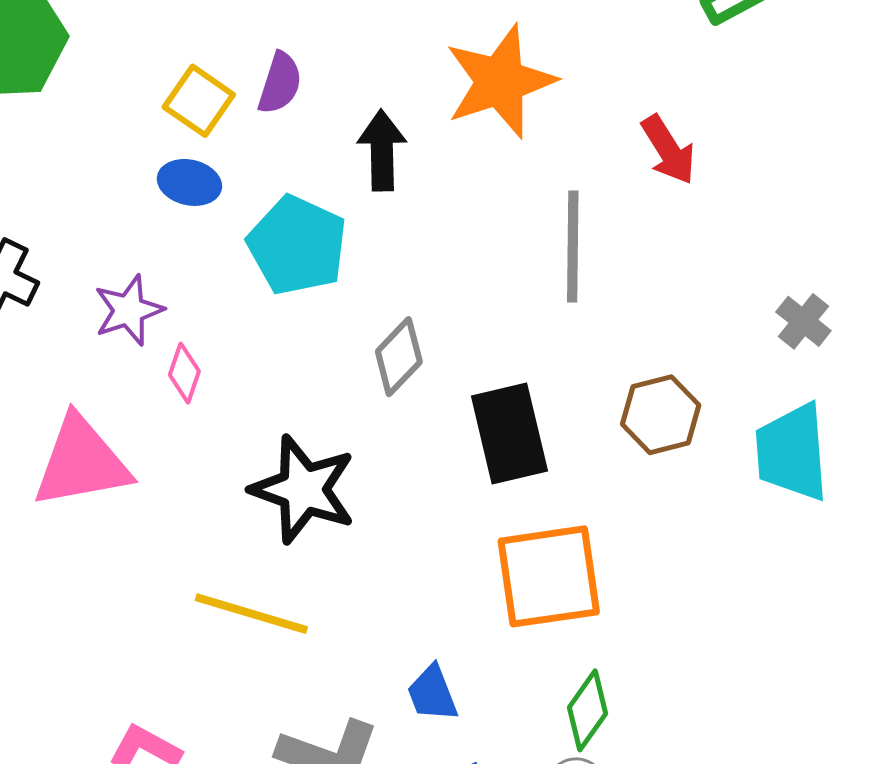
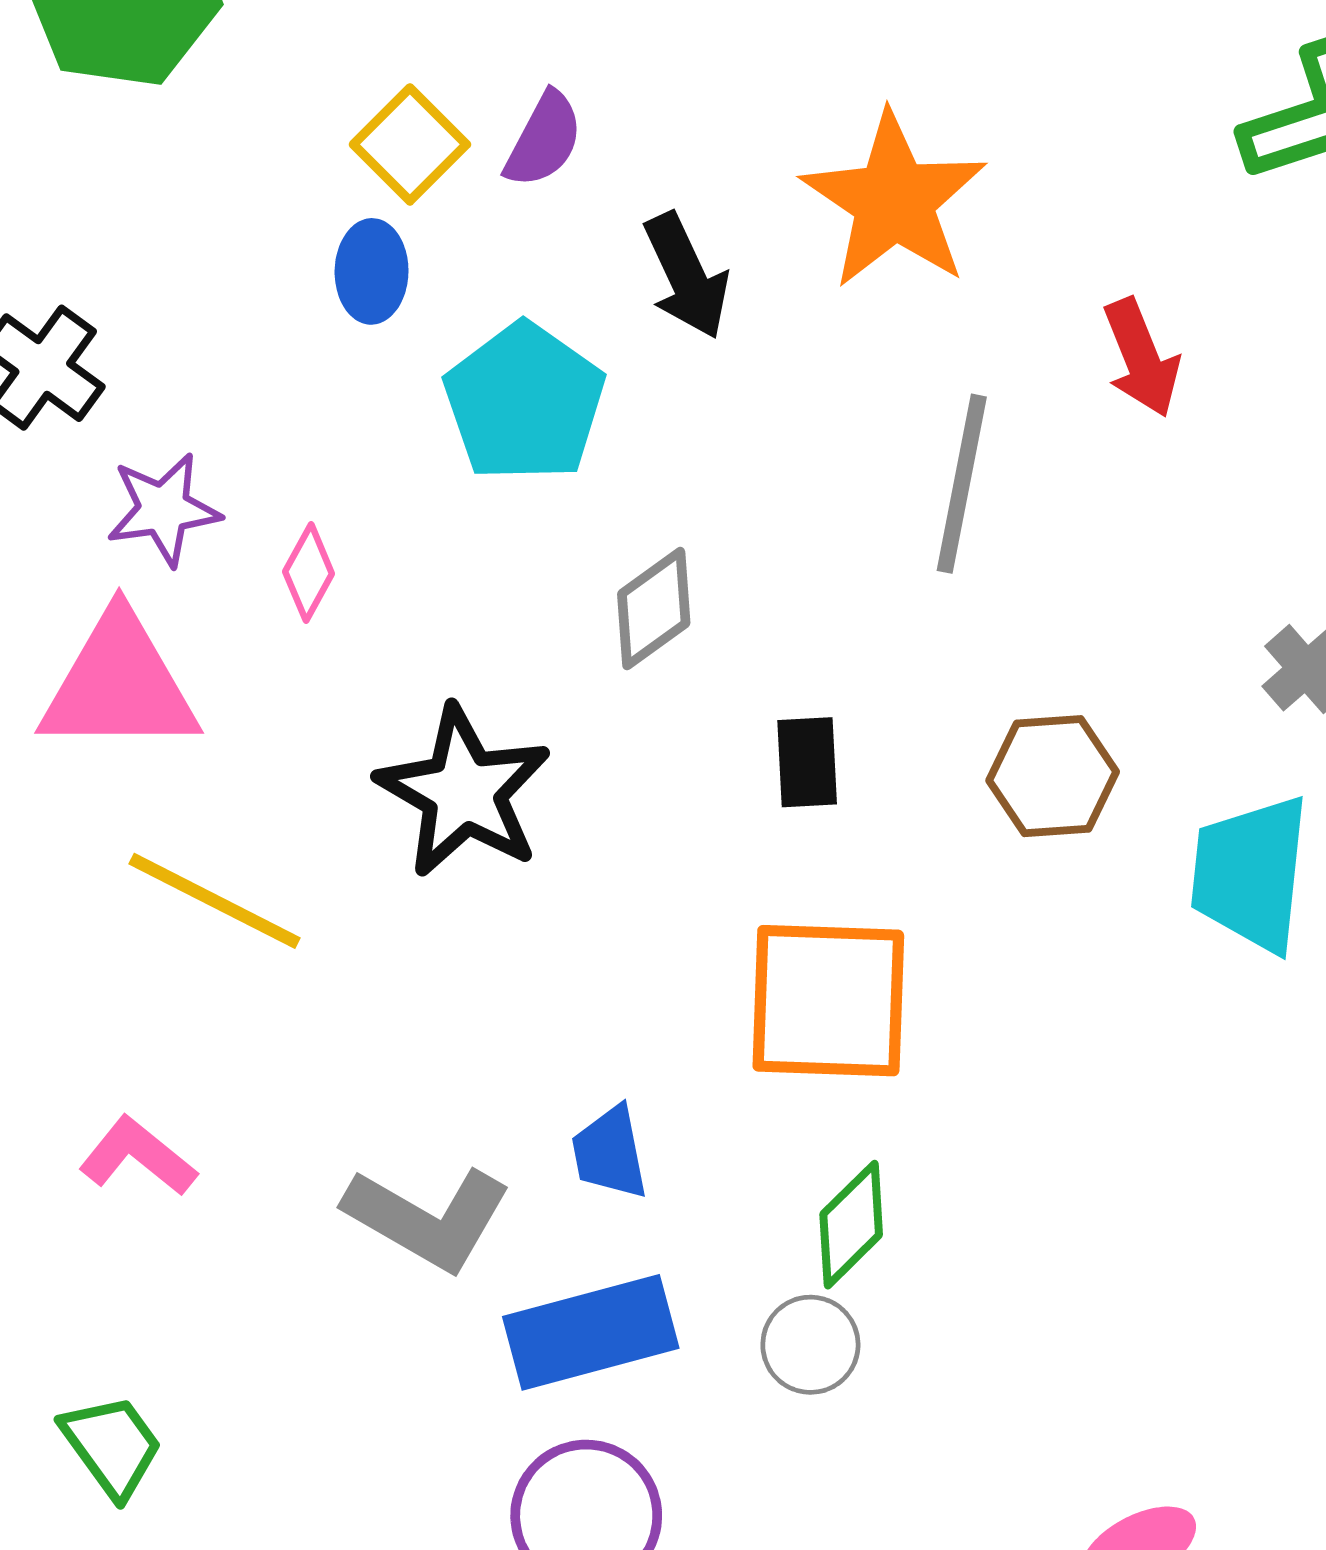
orange star: (500, 81) -> (894, 201), turned -30
black arrow: (382, 150) -> (686, 276), turned 146
blue ellipse: (189, 182) -> (372, 271), turned 68
purple star: (129, 310) -> (163, 509), moved
black rectangle: (509, 433) -> (807, 762), size x0.6
yellow line: (251, 614) -> (215, 901), moved

